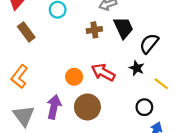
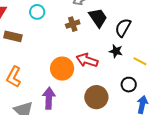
brown rectangle: (26, 32) -> (13, 36), turned -30
orange circle: (74, 77) -> (62, 69), size x1.5
brown circle: (87, 107) -> (96, 97), moved

